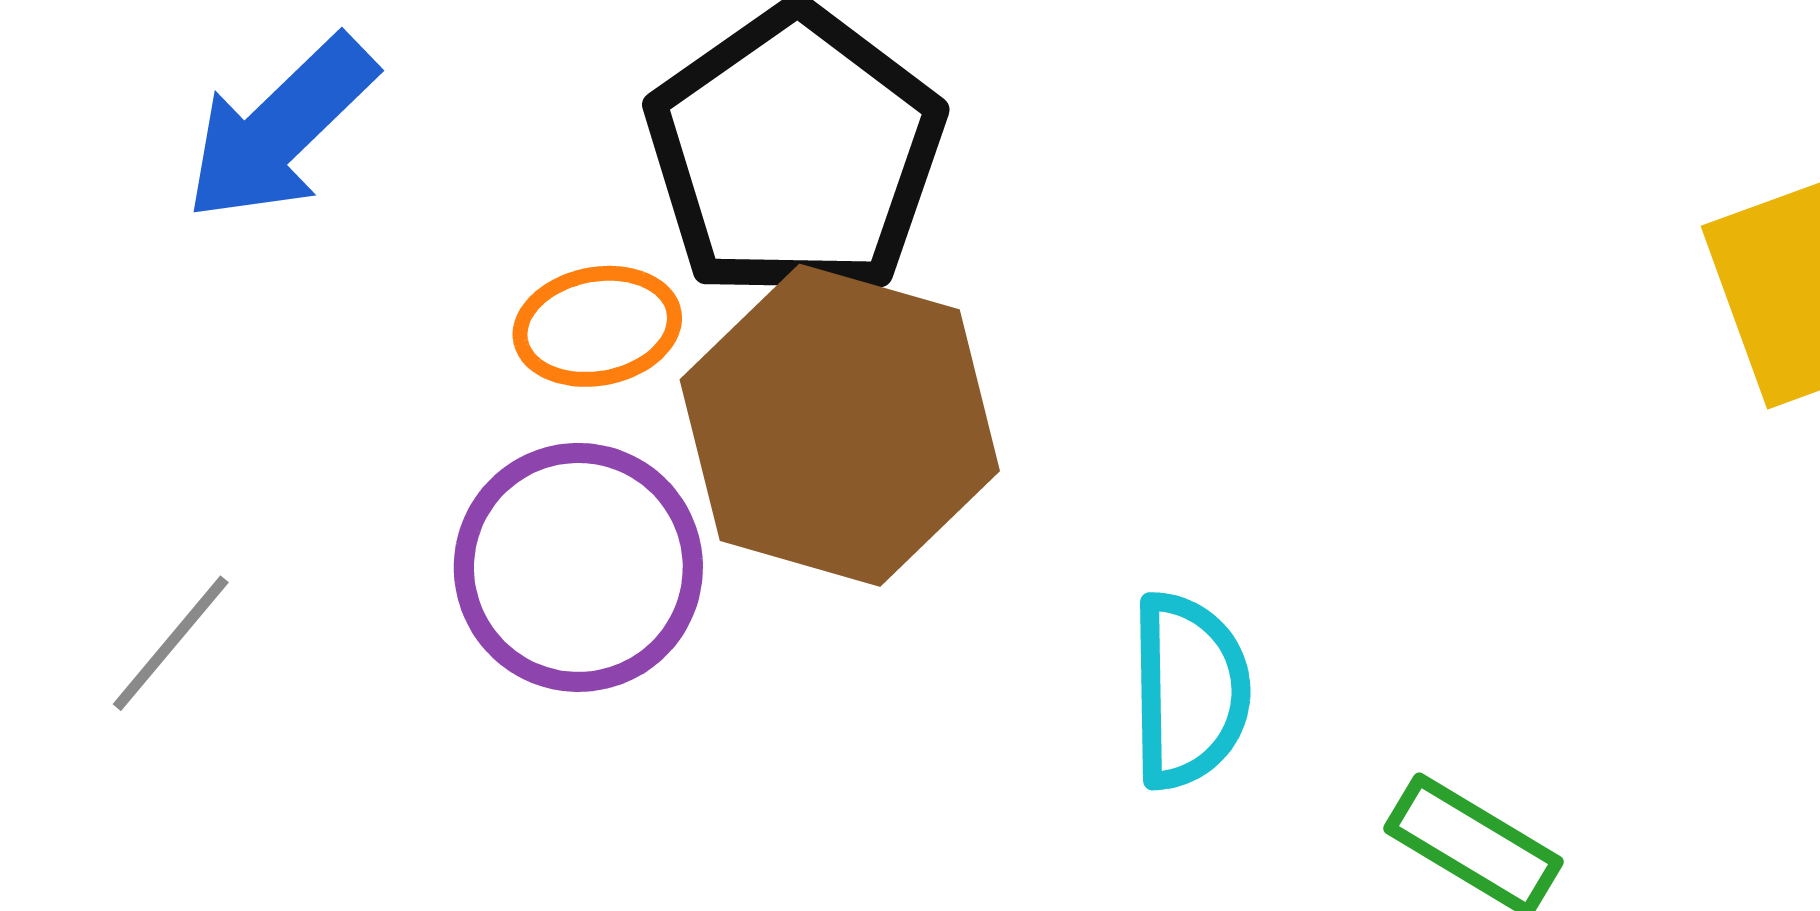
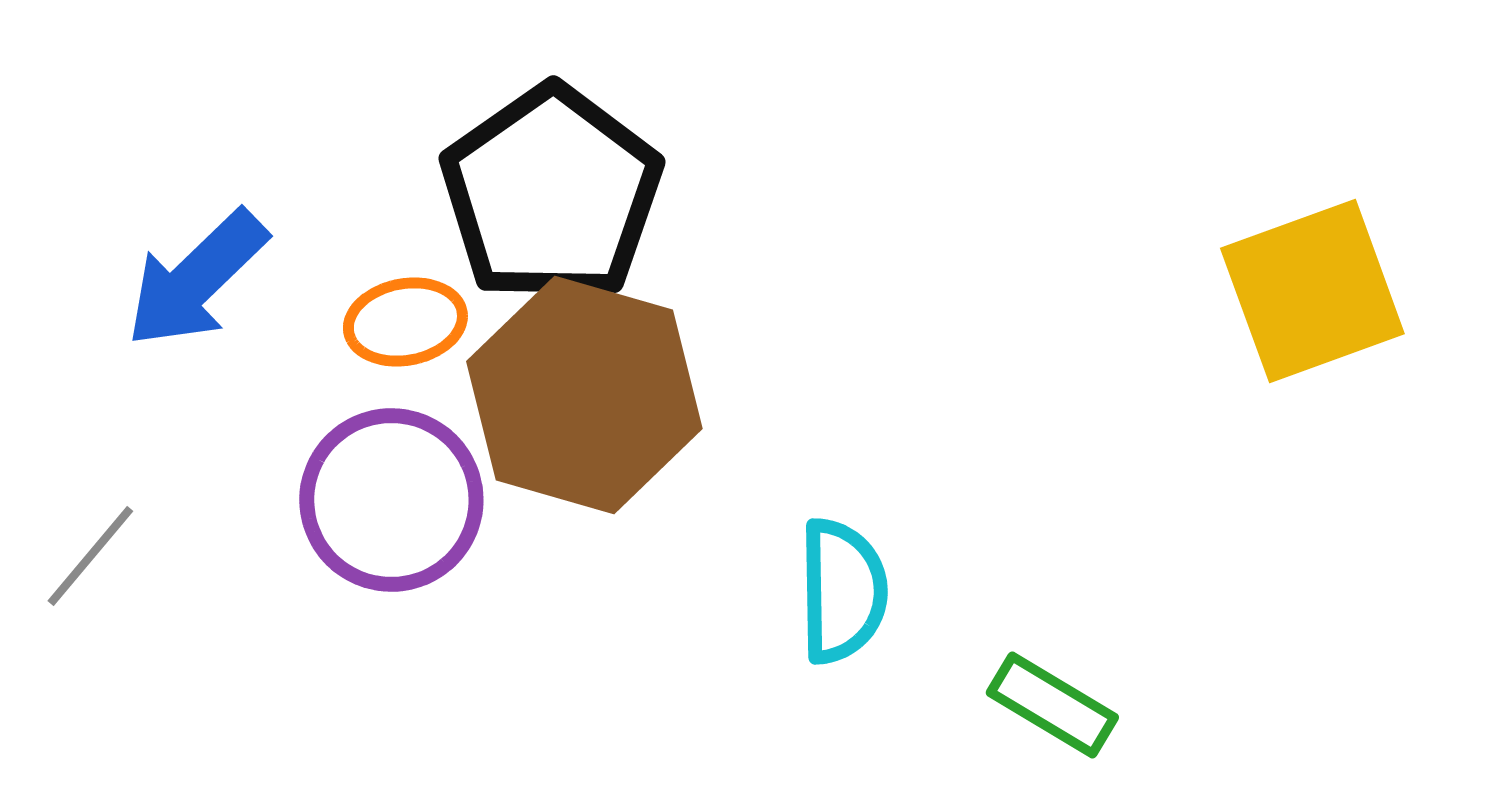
blue arrow: (280, 129) -> (196, 279), moved

